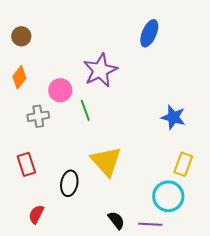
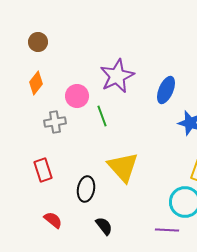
blue ellipse: (149, 33) -> (166, 90), moved
red semicircle: (36, 214) -> (53, 220), turned 102
black semicircle: (116, 220) -> (104, 226), moved

